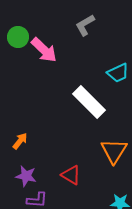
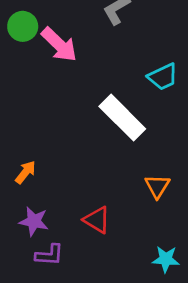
orange triangle: (114, 151) -> (157, 186), size x0.7

